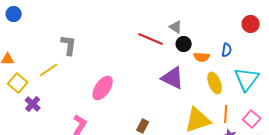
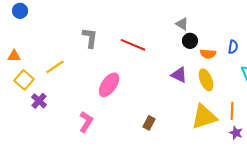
red line: (151, 39) -> (133, 45), moved
gray L-shape: (69, 45) -> (90, 38), moved
purple triangle: (173, 78) -> (179, 75), size x0.7
yellow ellipse: (215, 83) -> (206, 80), moved

